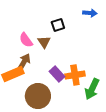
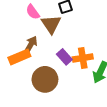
pink semicircle: (26, 40) -> (33, 12), moved
brown triangle: (44, 42) -> (51, 24), size x1.5

